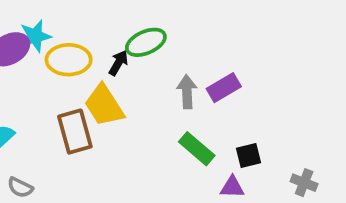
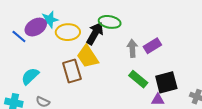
green ellipse: (146, 42) -> (110, 22), turned 35
black arrow: (118, 63) -> (95, 33), size x1.6
black square: (248, 156) -> (166, 82), size x1.6

